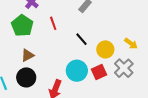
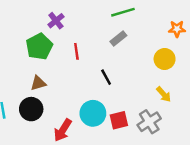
yellow circle: (105, 49) -> (165, 59), moved

